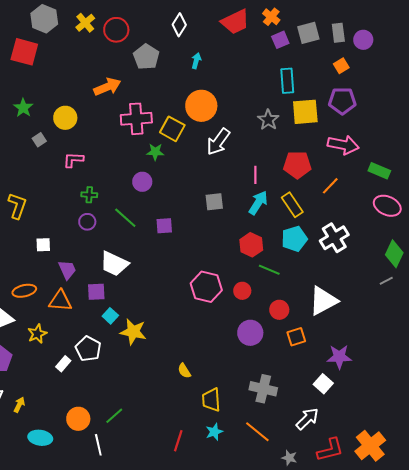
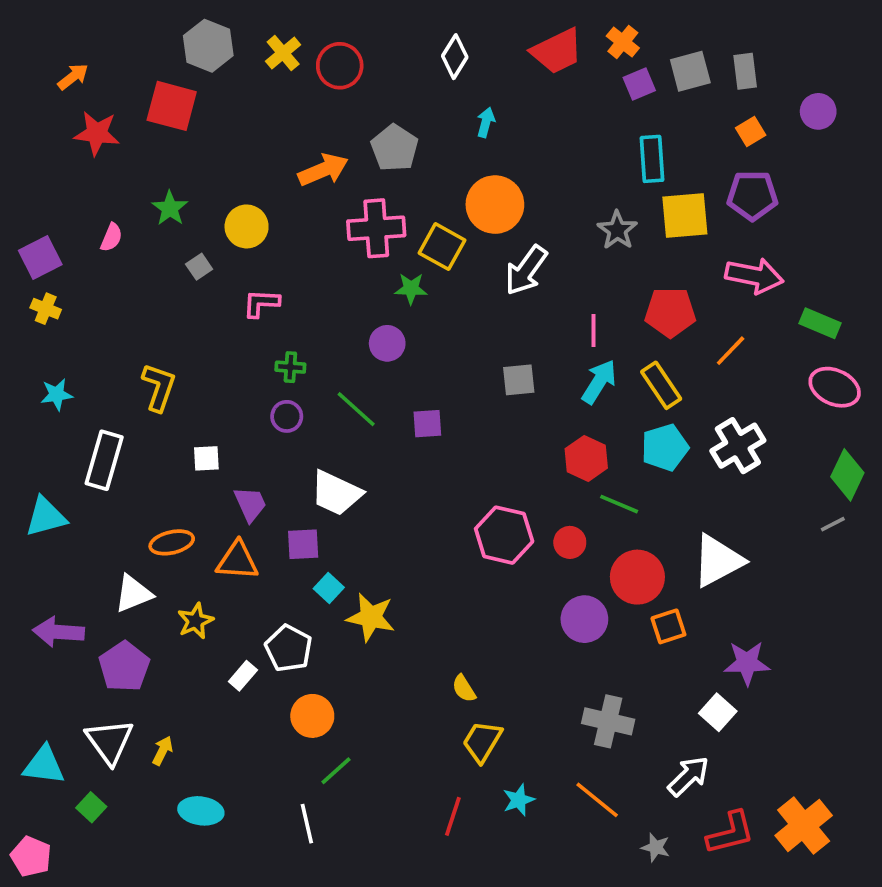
purple circle: (363, 40) -> (818, 111), moved
gray pentagon: (146, 57) -> (394, 148), moved
red circle: (279, 310) -> (637, 577), size x1.5
yellow trapezoid: (211, 400) -> (482, 741), moved, turned 35
orange circle: (78, 419) -> (312, 716), moved

